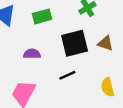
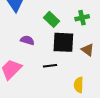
green rectangle: (42, 16) -> (51, 19), moved, turned 42

